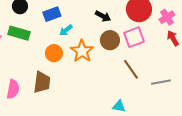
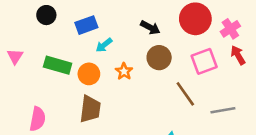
green rectangle: (19, 33) -> (58, 65), moved
pink square: (134, 37) -> (204, 61), moved
orange star: (82, 51) -> (124, 71), size x0.6
brown trapezoid: (42, 82) -> (90, 109), moved

